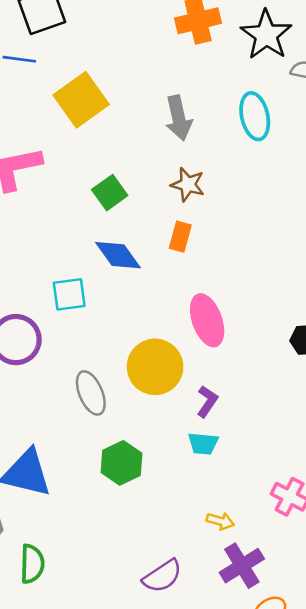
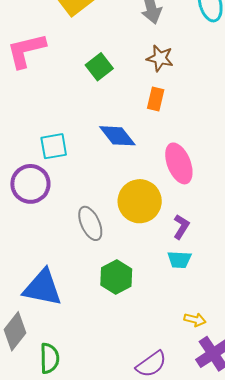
blue diamond: (118, 255) -> (117, 136), moved
cyan square: (69, 294) -> (54, 146), moved

